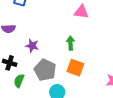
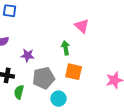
pink triangle: (81, 12) -> (82, 26), moved, turned 42
gray pentagon: (45, 70) -> (44, 78), turned -30

